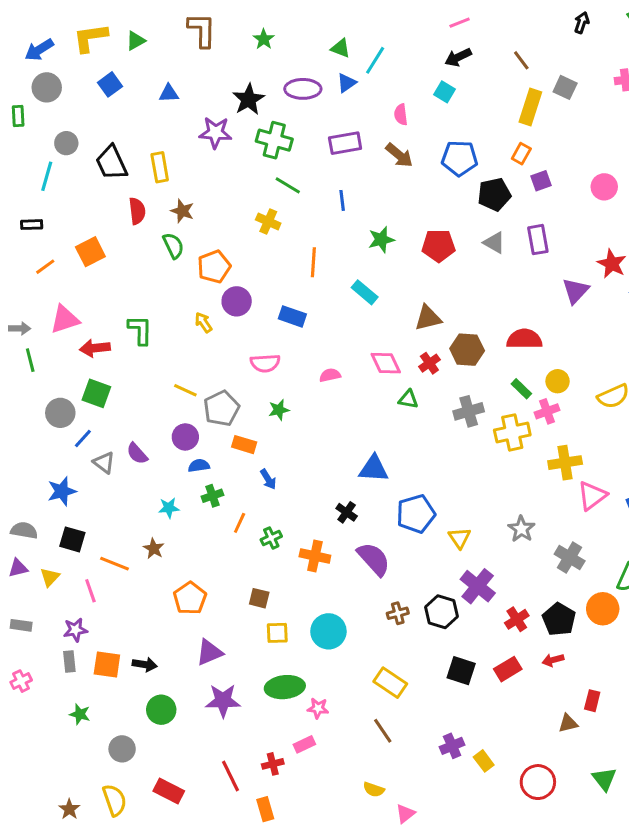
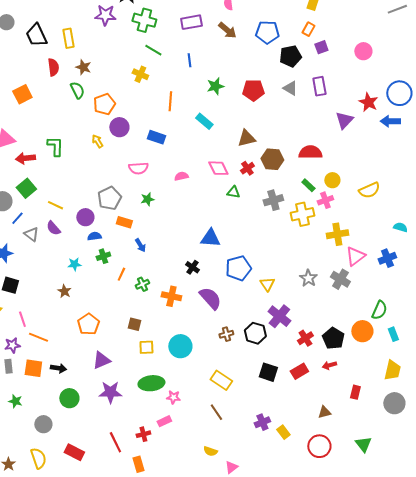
yellow line: (185, 390) -> (55, 205), moved
green square: (96, 393) -> (26, 188), turned 30
gray cross: (570, 558) -> (340, 279), moved
orange line: (115, 564) -> (38, 337), moved
brown triangle: (568, 723) -> (324, 412), moved

